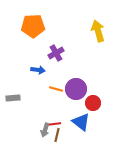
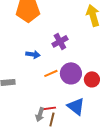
purple cross: (56, 53) -> (60, 41), moved
orange line: (56, 89) -> (51, 73), turned -40
red circle: (93, 103) -> (92, 79), moved

